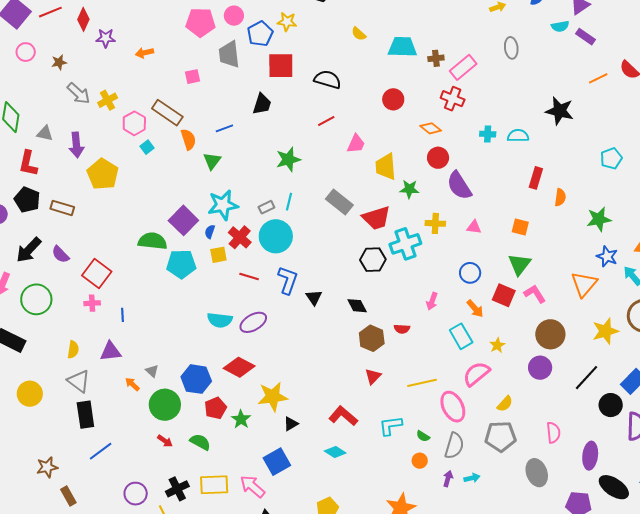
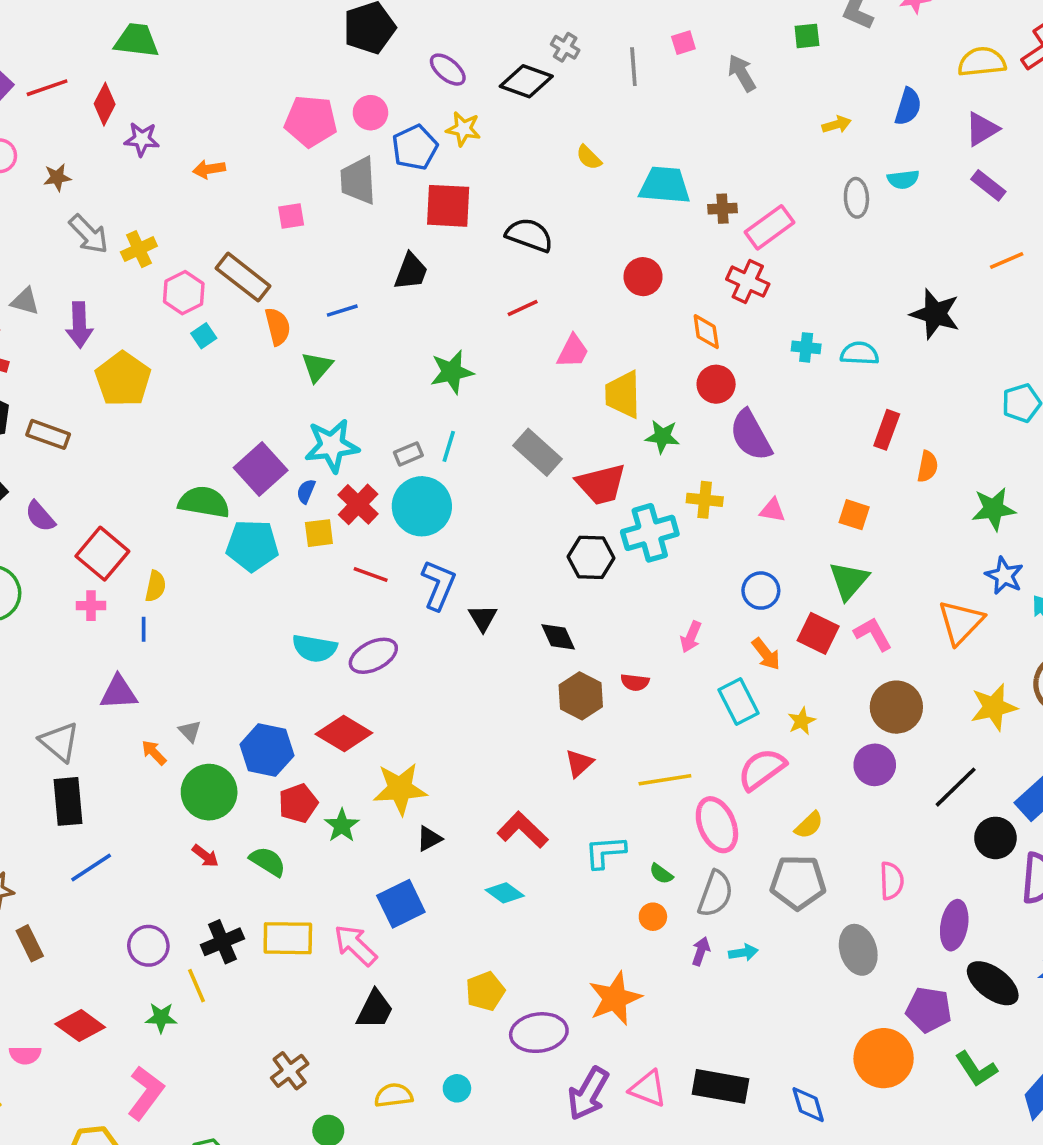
cyan semicircle: (560, 26) -> (903, 179), moved
orange diamond: (431, 128) -> (706, 332), turned 40
yellow semicircle: (73, 350) -> (155, 586), moved

